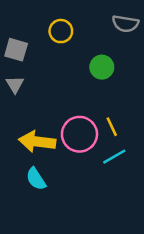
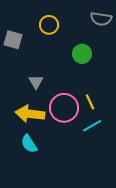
gray triangle: (15, 84) -> (36, 82), moved

